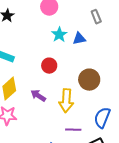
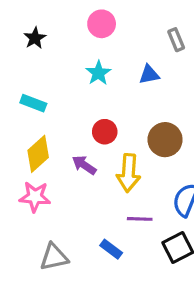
cyan star: (59, 35) -> (98, 73), moved
red circle: (49, 66) -> (105, 132), moved

